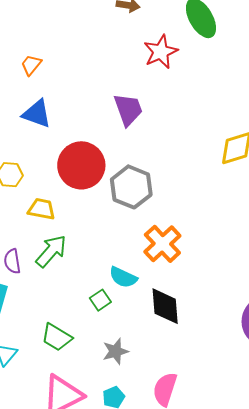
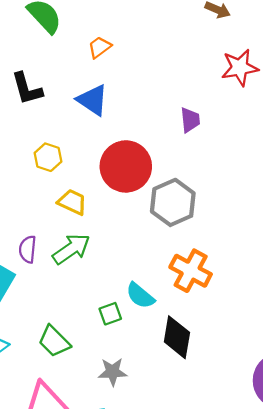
purple trapezoid: (128, 109) -> (190, 120), size x0.7
orange cross: (162, 244) -> (191, 271), turned -33

